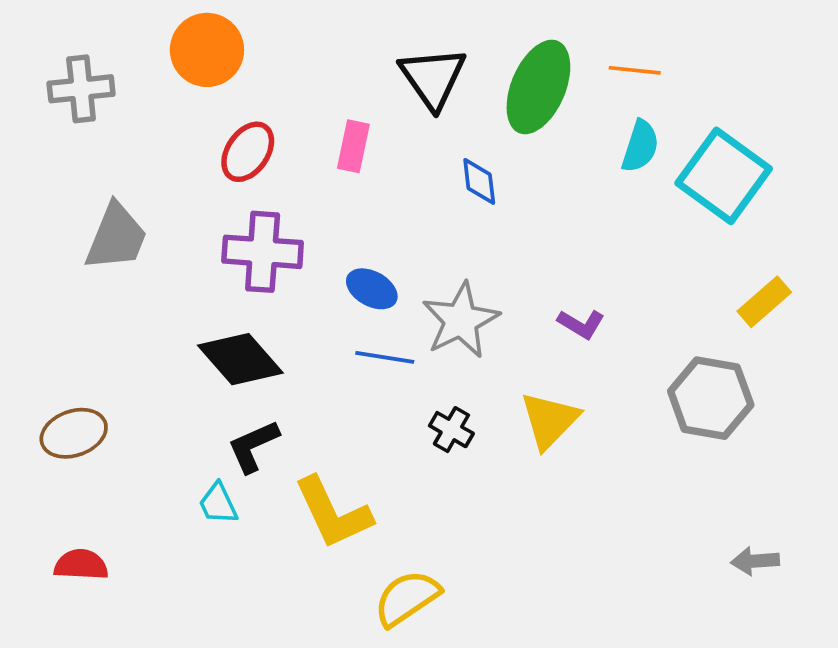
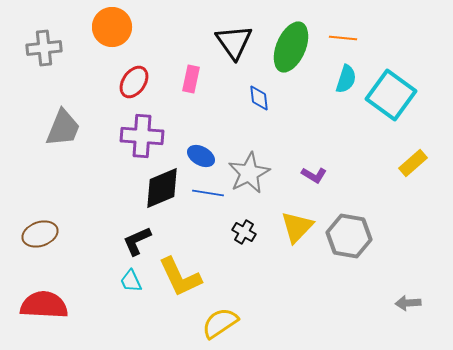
black diamond: (240, 359) -> (162, 188), moved, turned -72
gray hexagon: (711, 398) -> (349, 236), moved
cyan trapezoid: (218, 504) -> (131, 281), moved
red semicircle: (81, 565) -> (44, 305), size x1.6

